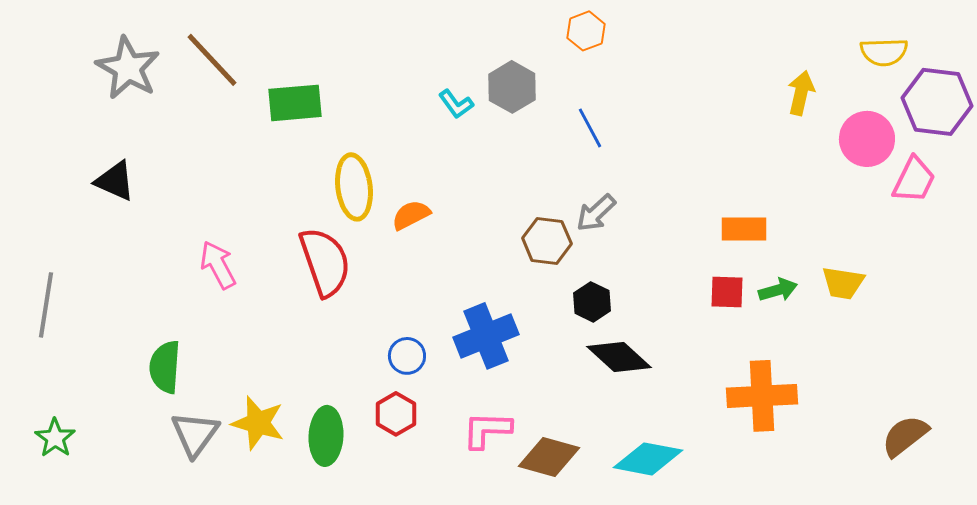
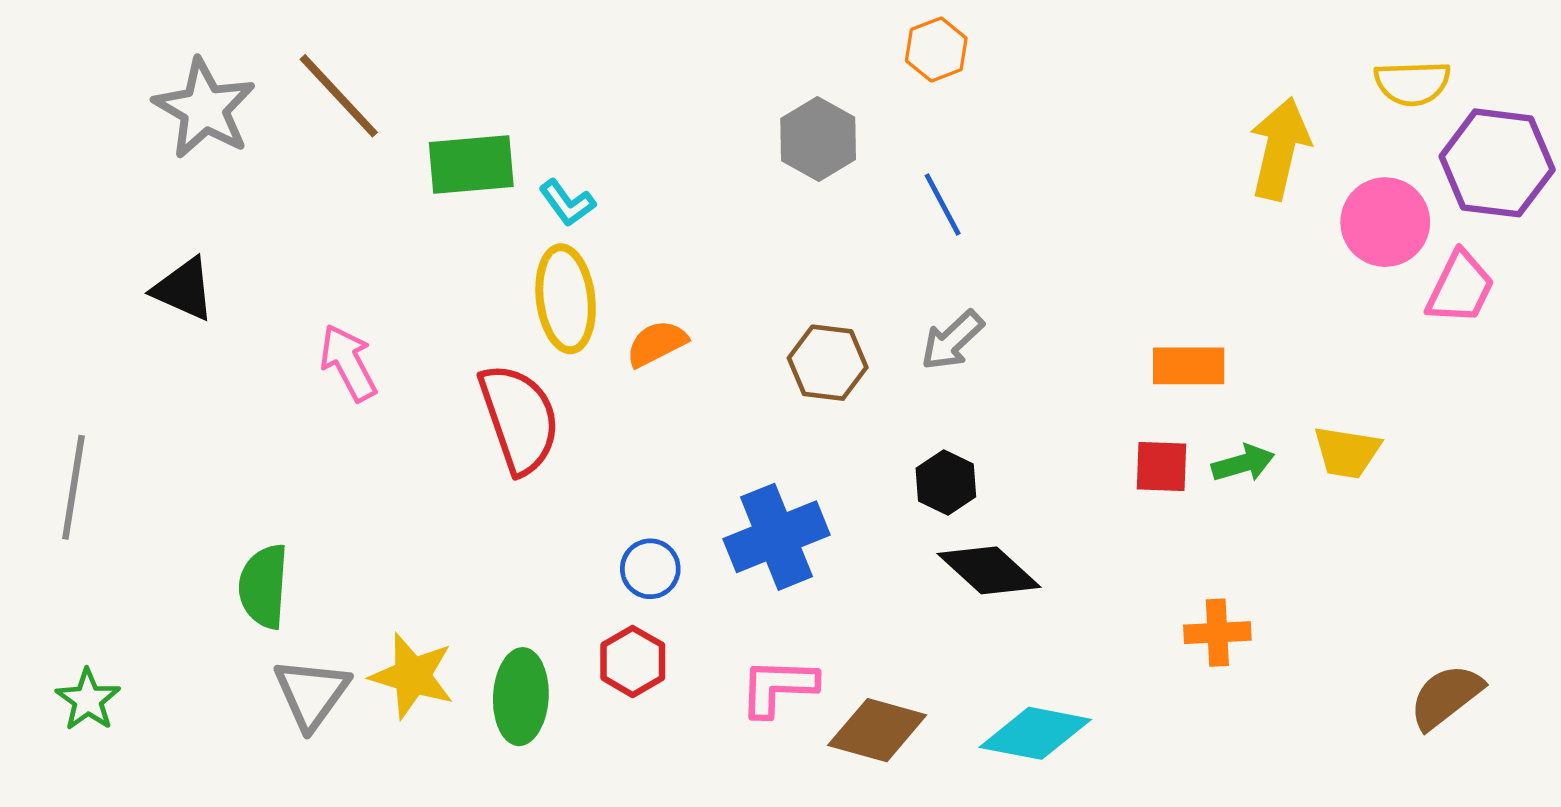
yellow arrow: (801, 93) -> (1280, 149), size x1.4
cyan L-shape: (456, 104) -> (567, 203), moved
brown hexagon: (547, 241) -> (828, 363), moved
pink arrow: (218, 265) -> (348, 363), moved
orange cross: (762, 396) -> (1217, 633), size x0.6

